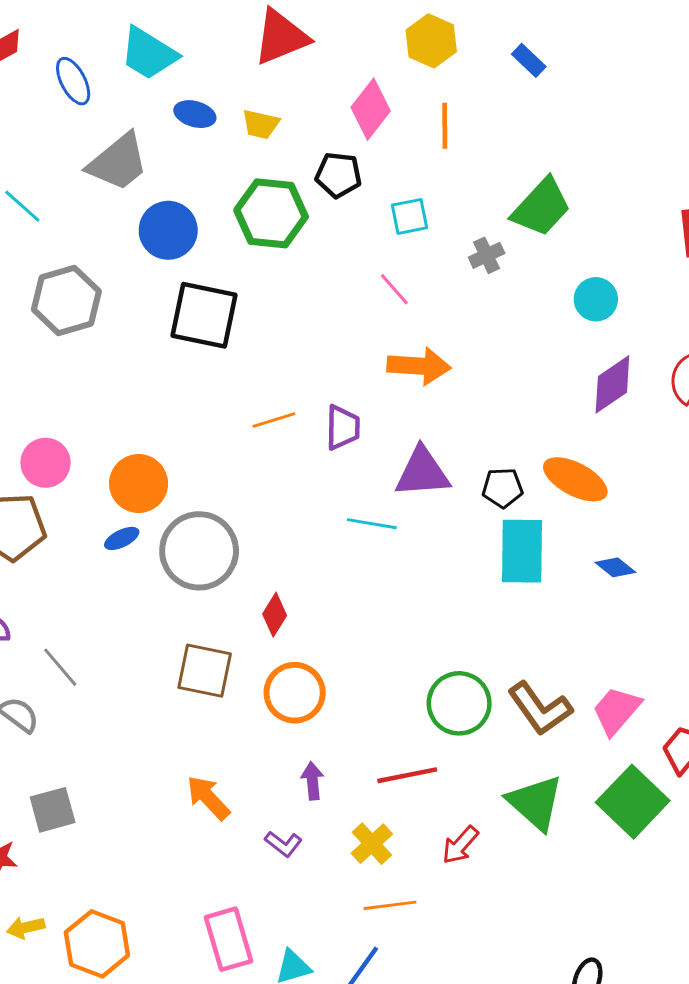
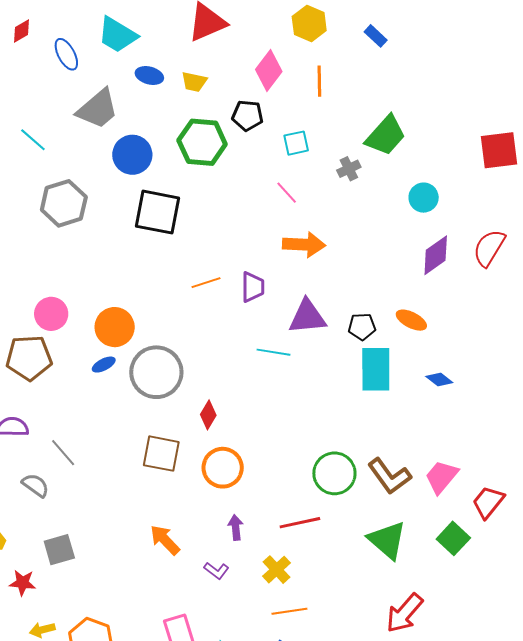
orange ellipse: (575, 479) -> (411, 320), size x0.7
green square: (633, 802) -> (453, 538), size x0.7
red arrow: (460, 845) -> (404, 613), moved, size x1.5

